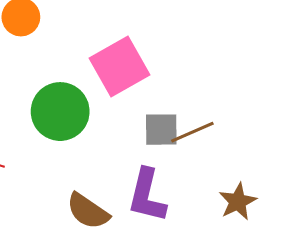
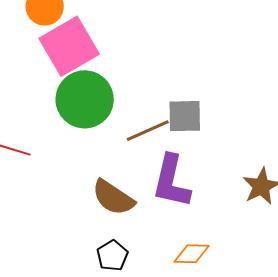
pink square: (119, 66) -> (69, 46), moved
brown line: (192, 132) -> (148, 131), moved

